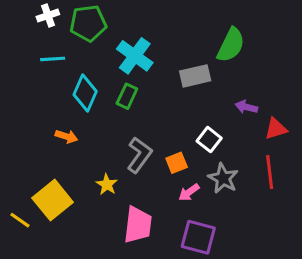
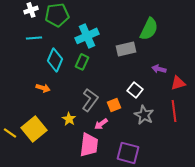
cyan cross: (135, 56) -> (87, 36), turned 30
pink arrow: (189, 192) -> (101, 124), moved
yellow line: (20, 220) -> (10, 133), moved

